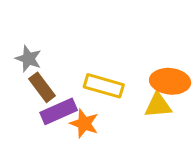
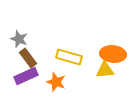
purple rectangle: (59, 111) -> (26, 76), moved

